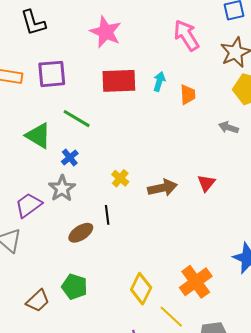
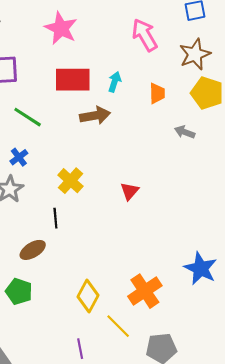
orange trapezoid: (188, 95) -> (157, 93), moved
yellow cross: (120, 178) -> (70, 181), size x1.4
red triangle: (206, 183) -> (130, 191), moved
brown arrow: (162, 188) -> (95, 115), moved
brown ellipse: (81, 233) -> (33, 250), moved

